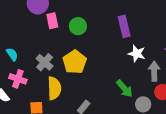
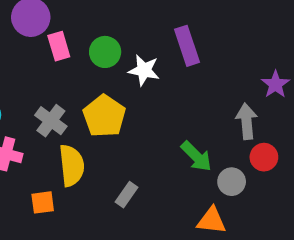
white star: (137, 54) -> (144, 70), moved

